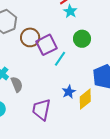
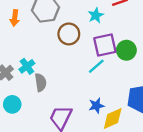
cyan star: (70, 11) -> (96, 15), moved
purple square: (47, 45) -> (105, 45), moved

